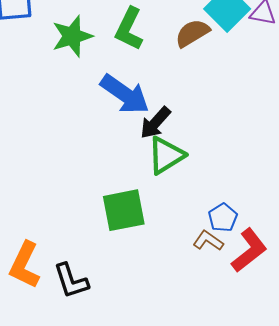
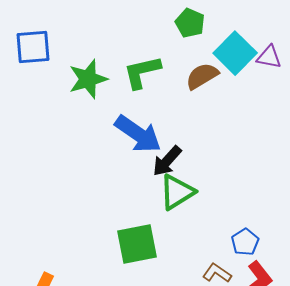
green L-shape: (129, 29) -> (142, 72), turned 51
blue pentagon: (223, 218) -> (245, 242), moved

